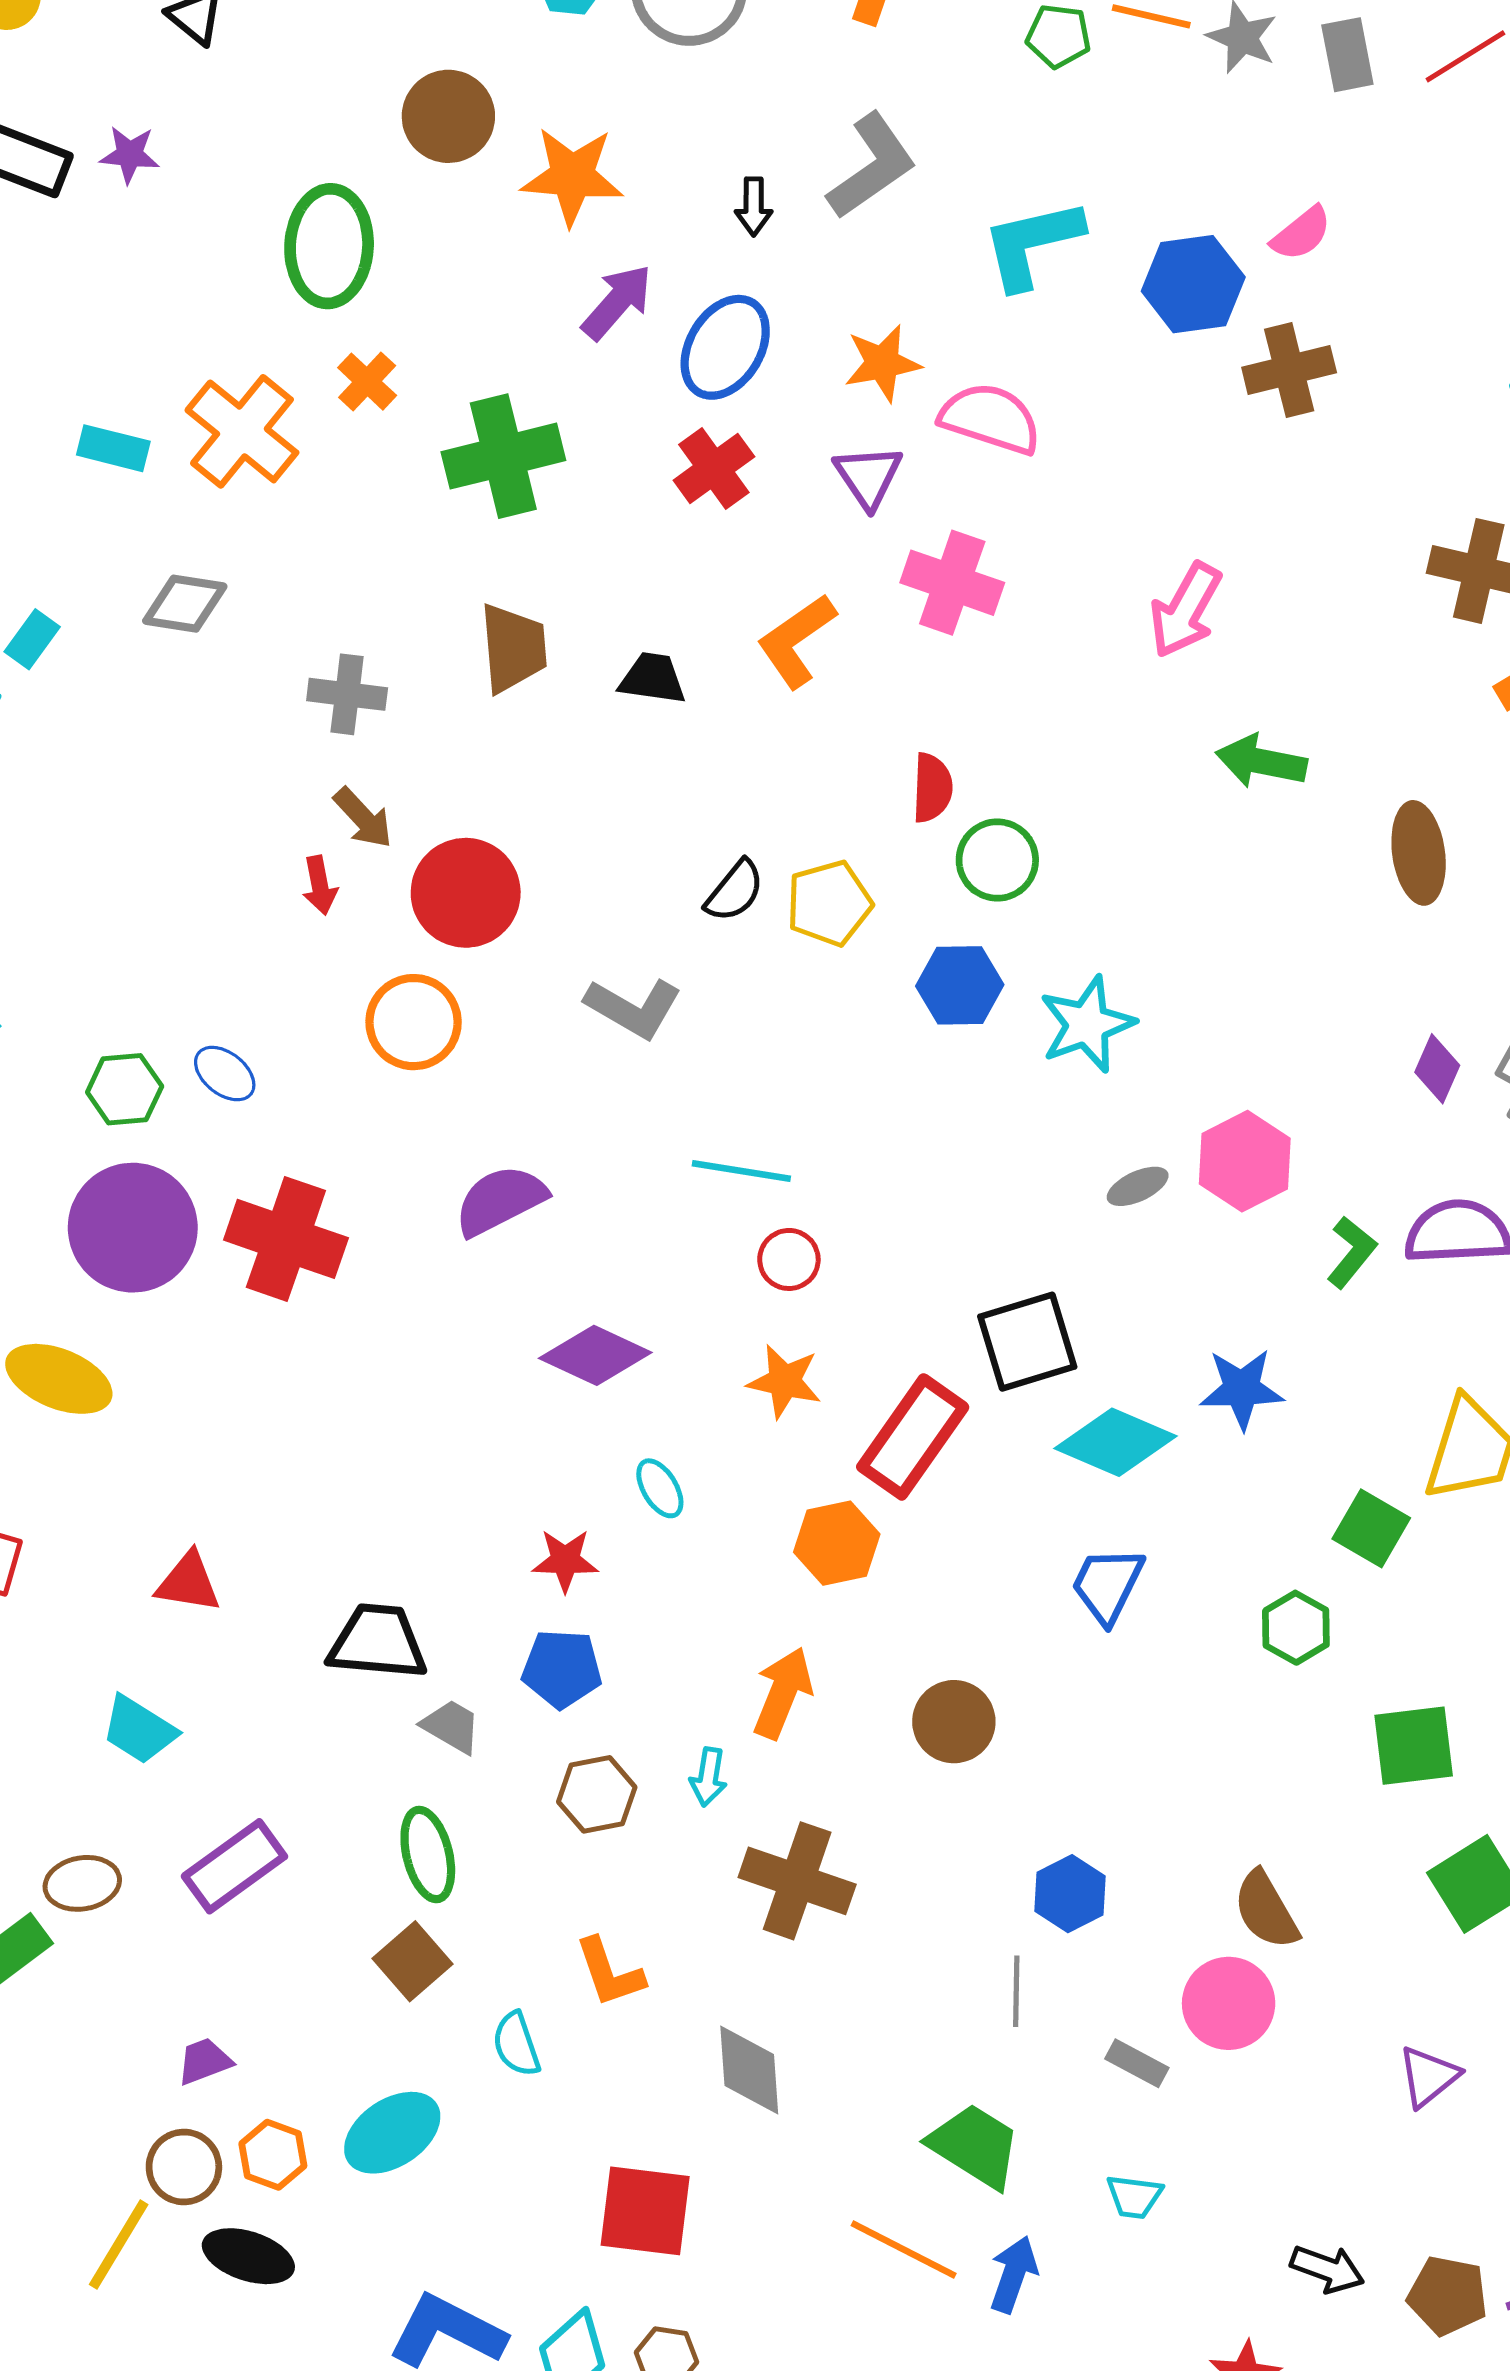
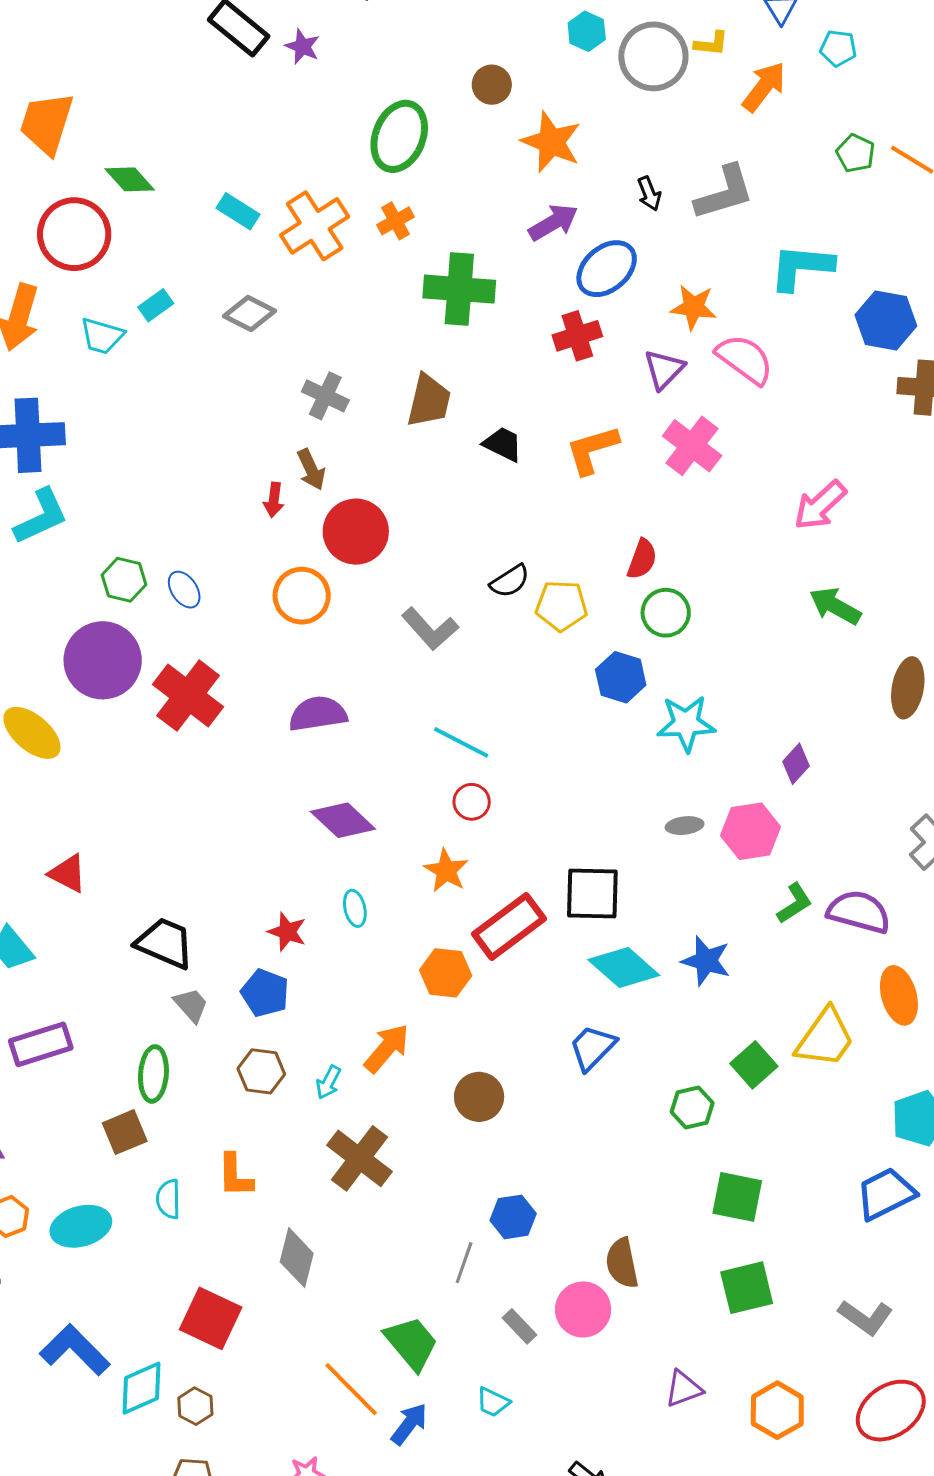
brown circle: (448, 116) -> (492, 85), size x0.7
black arrow: (754, 207) -> (649, 194), turned -40
purple diamond: (1437, 1069) -> (796, 764), moved

